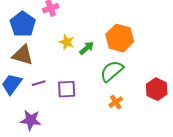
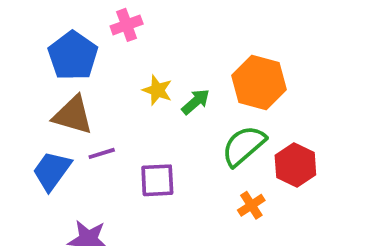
purple line: (39, 83) -> (102, 153), moved
red hexagon: (157, 89) -> (295, 165), moved

